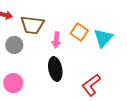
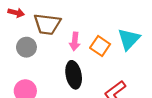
orange square: (79, 32) -> (100, 46), moved

